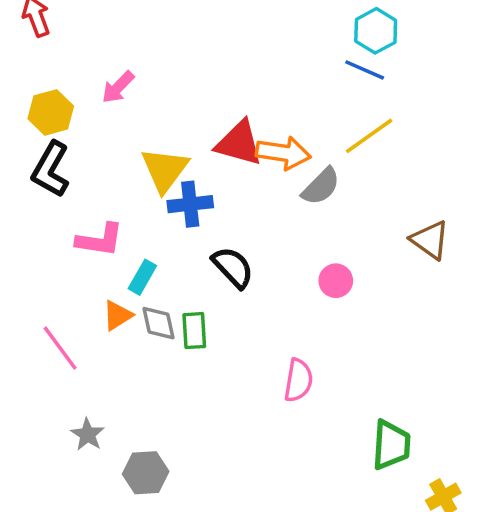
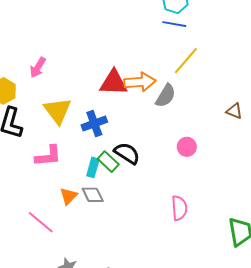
yellow triangle: (165, 170) -> (58, 111), moved
brown triangle: (430, 240) -> (234, 111), size x0.7
cyan rectangle: (142, 277) -> (93, 167), moved
green rectangle: (194, 331) -> (108, 162), moved, turned -30

